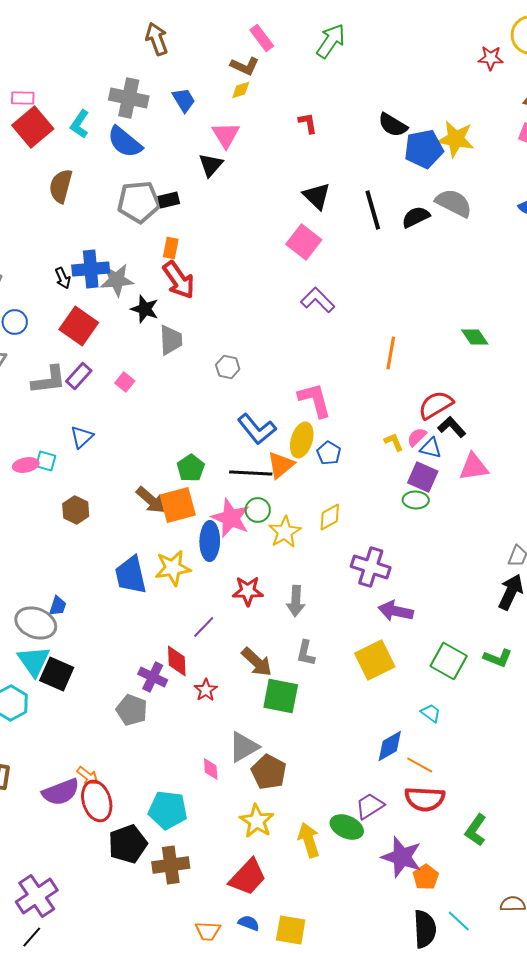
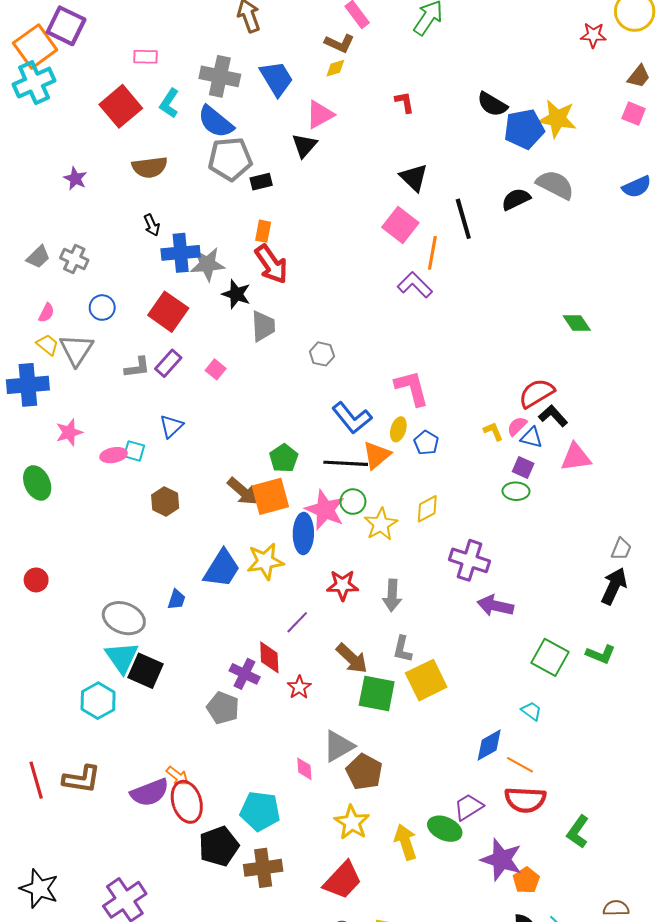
pink rectangle: (23, 98) -> (145, 57), moved
blue trapezoid: (184, 100) -> (277, 78), size x1.4
pink triangle: (226, 135) -> (320, 115), turned 32
brown semicircle: (61, 186) -> (150, 167), turned -112
gray pentagon: (139, 202) -> (230, 159), moved
black line: (373, 210) -> (463, 219), moved
black arrow: (63, 278) -> (152, 225), moved
orange line: (391, 353) -> (432, 253), moved
gray L-shape: (49, 380) -> (137, 367), size x0.7
yellow ellipse: (302, 440) -> (398, 429), size x0.7
purple square: (423, 477) -> (523, 467), size x0.7
blue trapezoid: (131, 575) -> (222, 569), turned -135
blue trapezoid: (58, 606) -> (176, 600), moved
yellow square: (375, 660) -> (426, 680), moved

